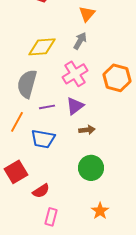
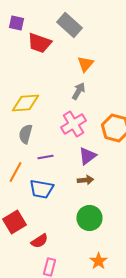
yellow diamond: (42, 47) -> (26, 103), moved
gray semicircle: (27, 84) -> (26, 134), size x0.7
purple triangle: (75, 106) -> (88, 156), moved

